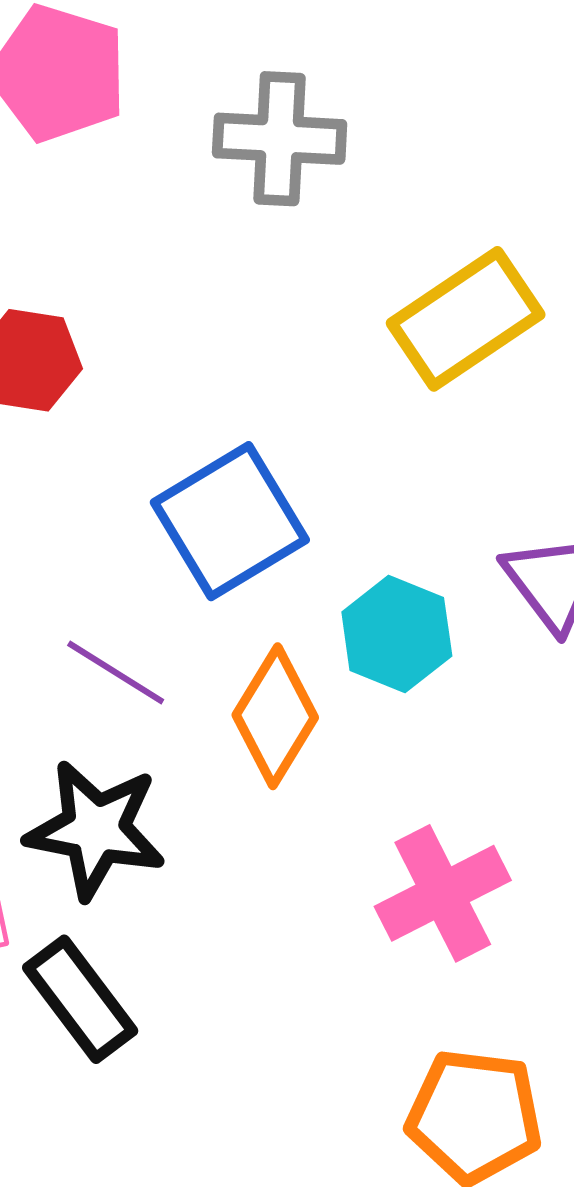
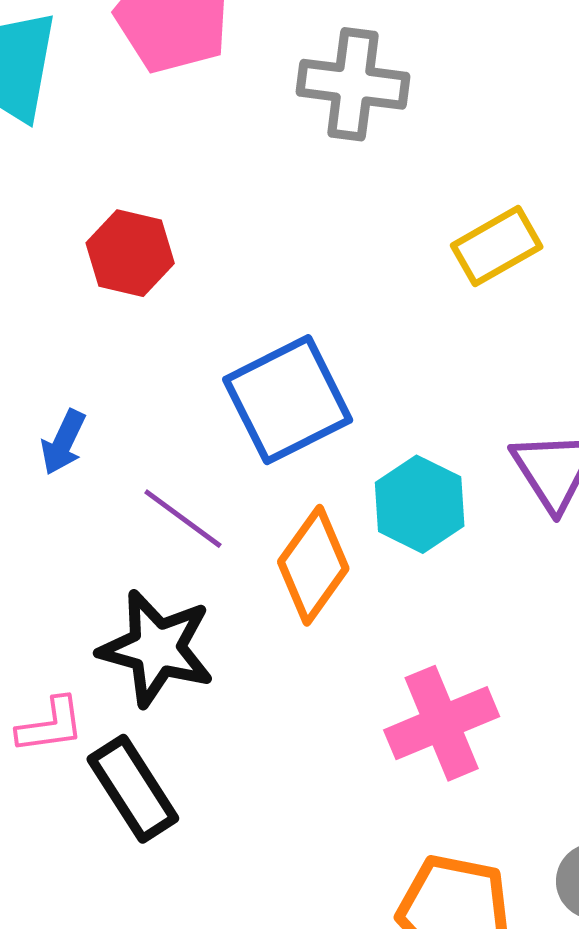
yellow rectangle: (466, 319) -> (497, 246), size x0.7

